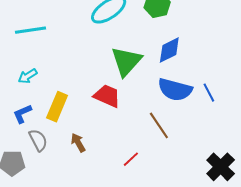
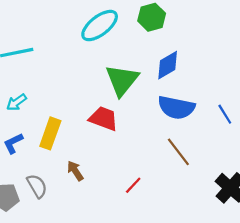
blue line: (209, 93) -> (225, 114), moved
brown line: (159, 125) -> (178, 152), moved
gray semicircle: (38, 140) -> (37, 186), moved

